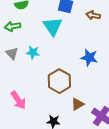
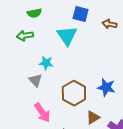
gray triangle: (12, 53) -> (35, 80), moved
blue star: (89, 58) -> (106, 87), moved
pink arrow: (18, 100) -> (42, 113), moved

